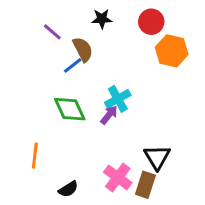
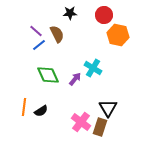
purple line: (52, 32) -> (36, 31), moved
blue line: (73, 65) -> (39, 45), moved
cyan cross: (118, 99) -> (93, 68), moved, turned -30
black semicircle: (68, 189) -> (41, 111), moved

